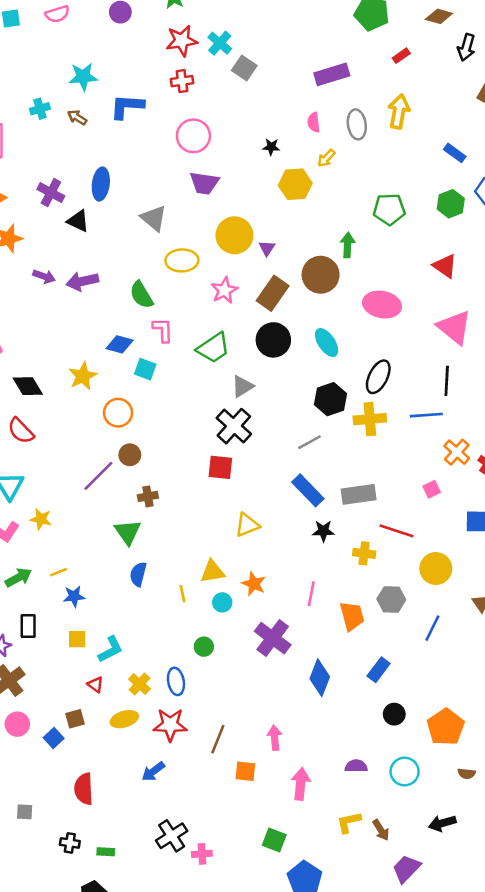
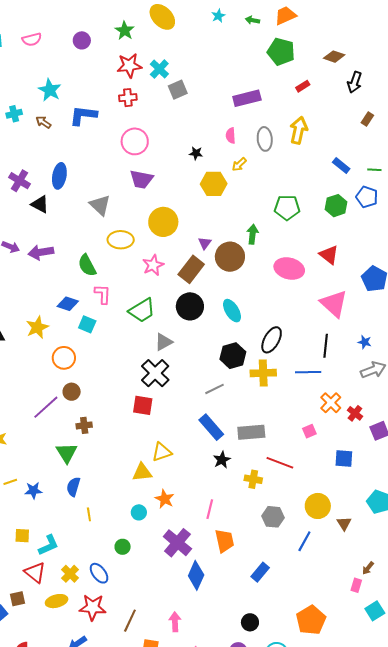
gray square: (244, 68) -> (178, 90), turned 30
cyan star: (83, 77) -> (50, 90), turned 30
purple triangle: (267, 248) -> (205, 243), moved
pink ellipse: (382, 305) -> (289, 269), moved
black star: (323, 531) -> (222, 460), turned -30
yellow circle: (436, 569) -> (318, 506), moved
yellow triangle: (213, 572) -> (142, 472), moved
yellow line: (182, 594) -> (89, 514), moved
blue star: (74, 596) -> (33, 490), moved
orange trapezoid: (352, 616) -> (224, 541), moved
blue diamond: (320, 678) -> (196, 575), moved
blue ellipse: (176, 681) -> (99, 573), turned -30
red triangle: (95, 685) -> (35, 572), size x1.6
black circle: (394, 714) -> (250, 622), moved

